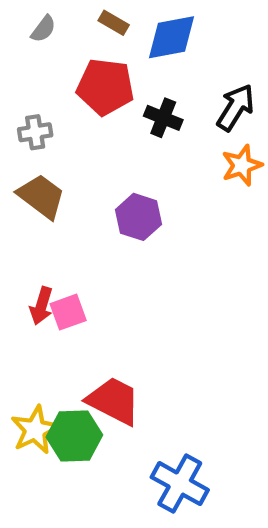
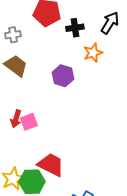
black cross: (163, 118) -> (75, 28), turned -30
orange star: (242, 165) -> (93, 53), moved

